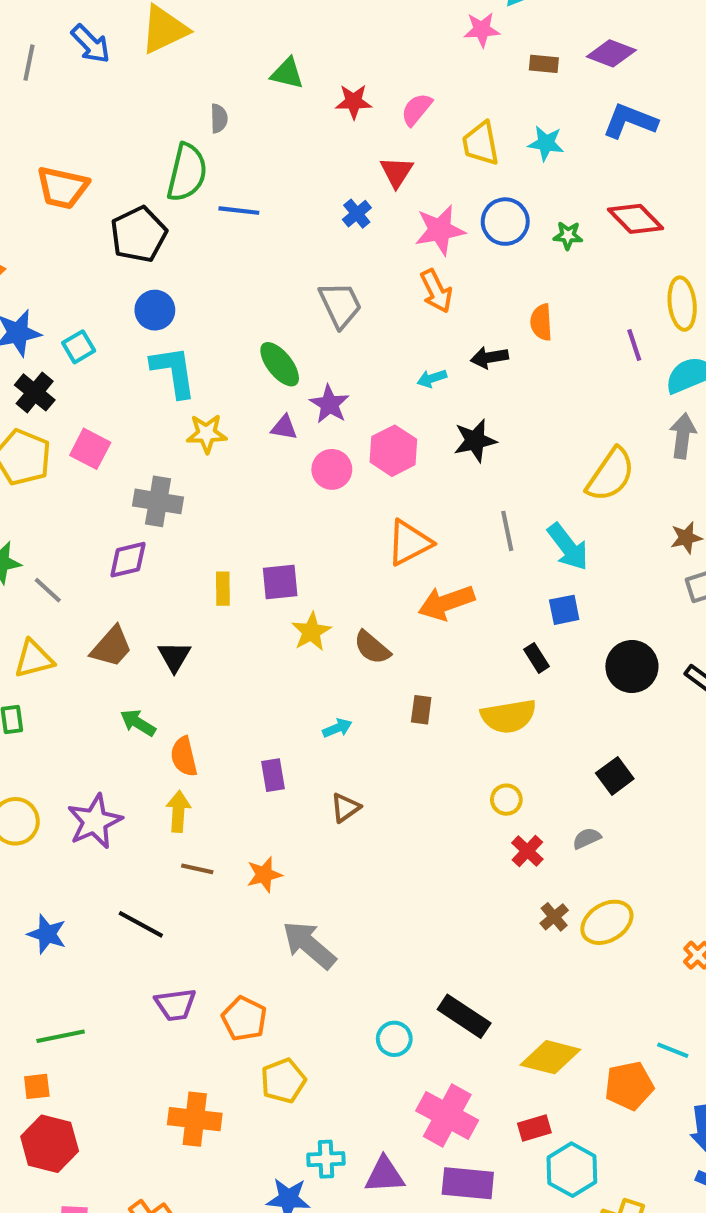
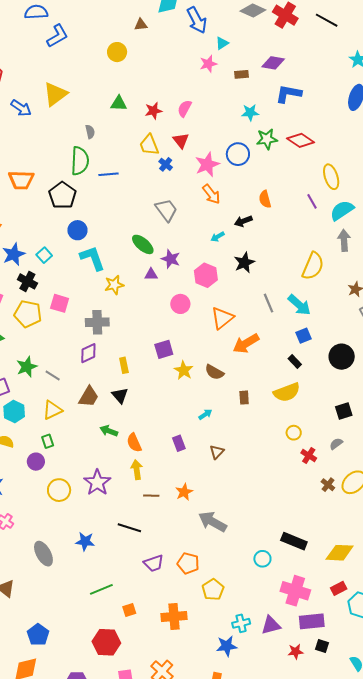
yellow trapezoid: (481, 144) -> (149, 145), moved
green star: (568, 235) -> (267, 139), moved, size x1.5
pink circle: (332, 469) -> (180, 304), moved
yellow rectangle: (223, 589) -> (124, 365), moved
black square: (615, 776) -> (344, 411), turned 30
orange square: (37, 1086) -> (129, 610), moved

